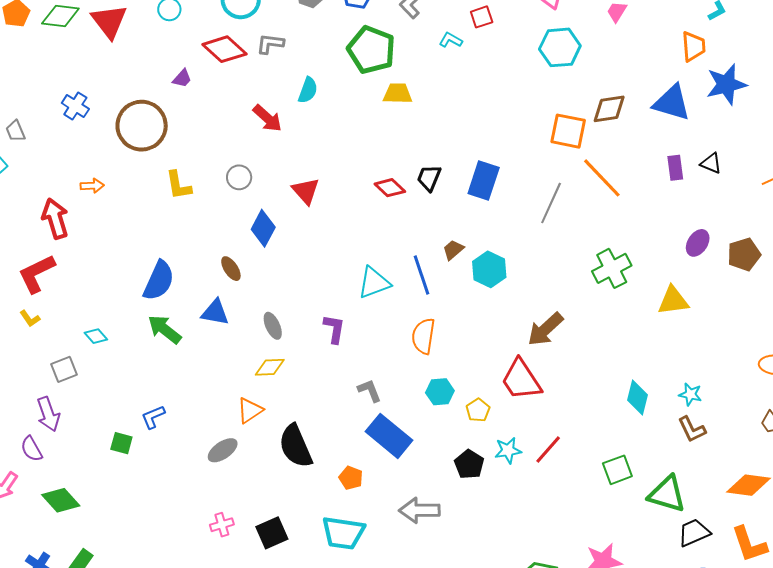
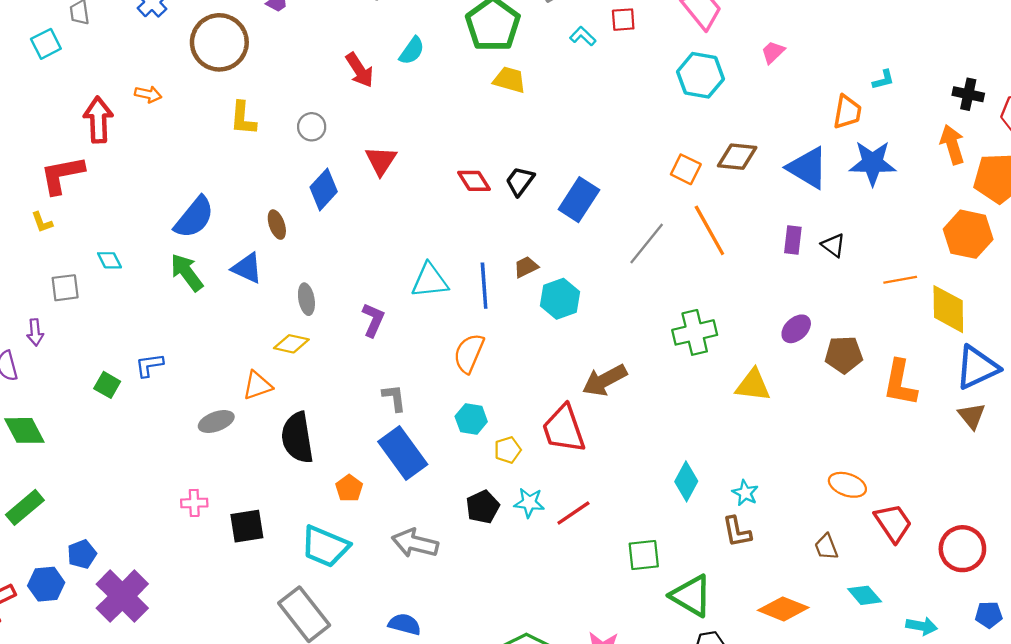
orange square: (568, 131) -> (686, 169), size x0.7
purple arrow: (48, 414) -> (35, 332), size x0.7

